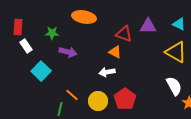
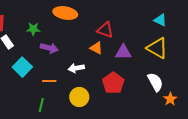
purple triangle: (148, 26) -> (123, 52), moved
white arrow: (107, 72) -> (76, 68), moved
orange line: (72, 95) -> (49, 81), moved, turned -40
red pentagon: (125, 99) -> (113, 83), moved

